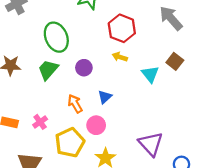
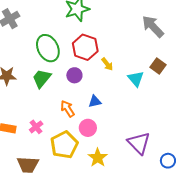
red hexagon: (122, 28) -> (85, 47), moved
yellow arrow: (120, 57) -> (107, 64), turned -144
blue triangle: (105, 97) -> (95, 101), turned 32

